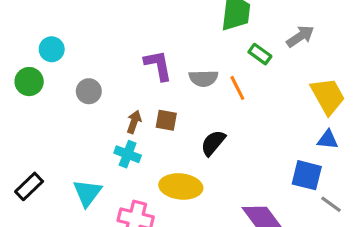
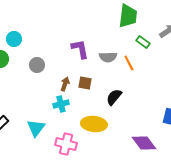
cyan cross: (128, 154) -> (61, 104), turned -35

